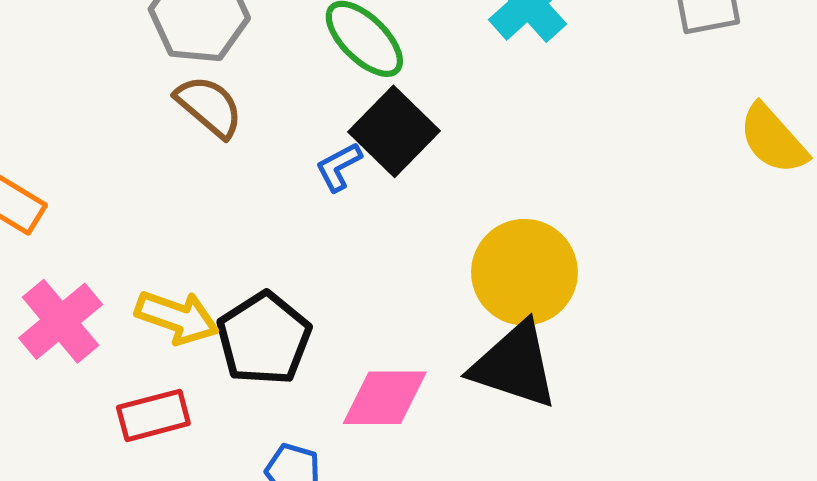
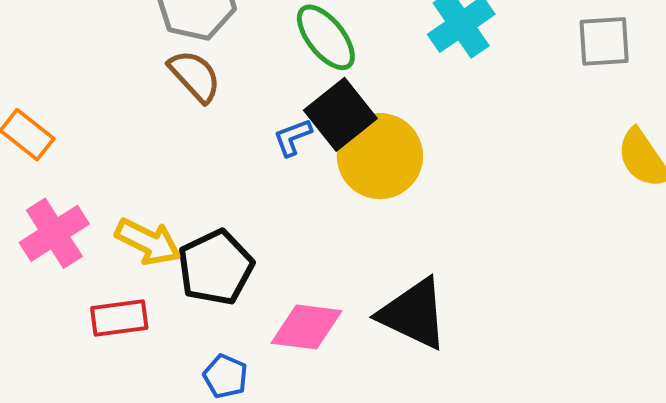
yellow circle: (524, 272) -> (380, 156), moved

